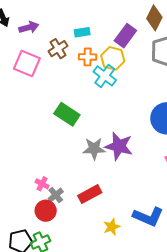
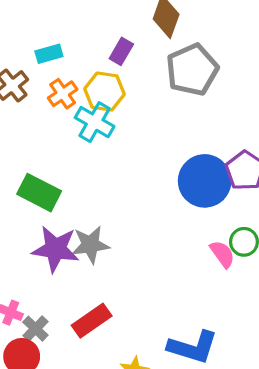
purple rectangle: (125, 36) -> (121, 51), size x0.7
orange cross: (88, 57) -> (63, 94), turned -30
purple star: (119, 146) -> (56, 249), moved

